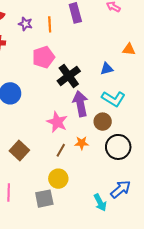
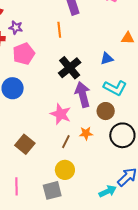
purple star: (25, 24) -> (16, 28), moved
orange line: (50, 24) -> (59, 30), moved
pink pentagon: (43, 57) -> (24, 54), moved
cyan arrow: (100, 203) -> (108, 191), turned -84

